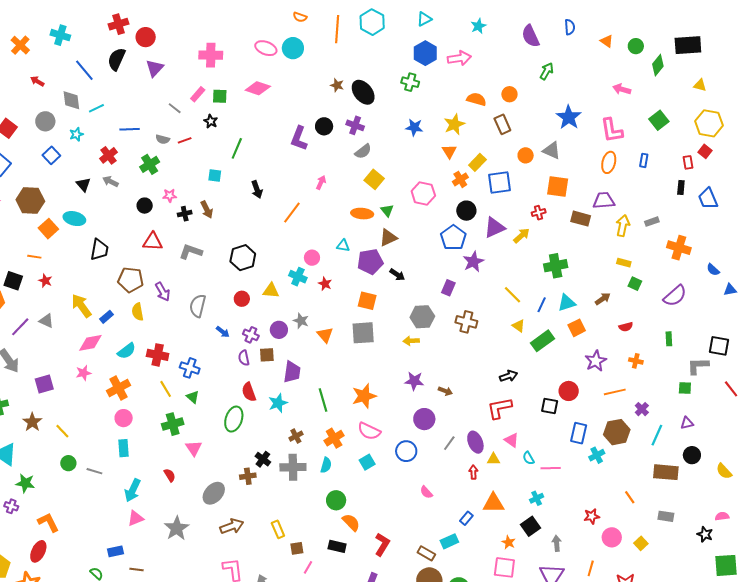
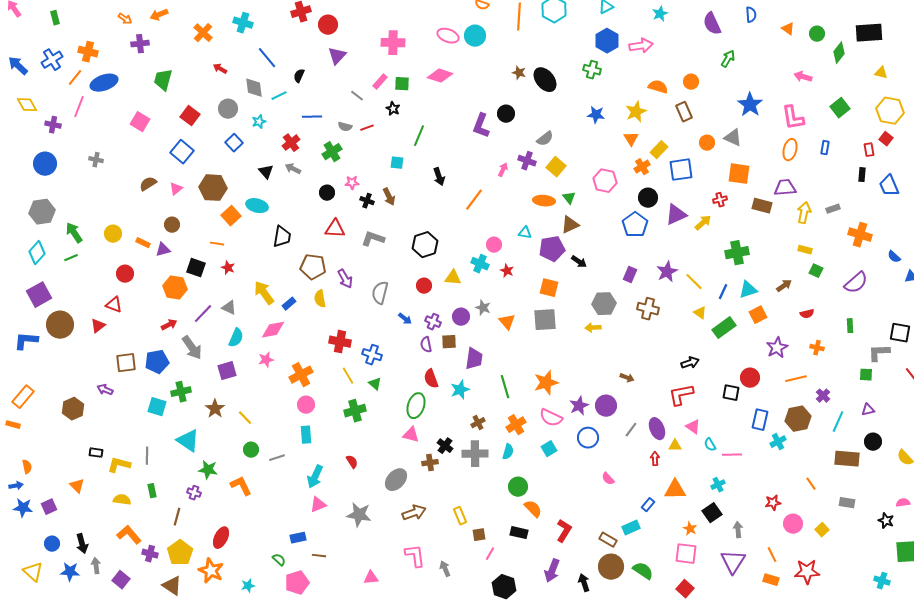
black semicircle: (117, 59) -> (299, 76), moved, size x0.6
purple cross: (355, 125) -> (527, 161), moved
black cross: (185, 214) -> (367, 201), turned 32
purple star: (473, 262) -> (667, 272), moved
cyan semicircle: (127, 351) -> (236, 338), moved, turned -30
purple star: (414, 381) -> (579, 406), moved, turned -30
pink triangle: (194, 448) -> (411, 435), moved, turned -42
gray line: (94, 471) -> (277, 458), turned -35
orange L-shape: (48, 522) -> (241, 486), moved
gray star: (177, 528) -> (359, 515), turned -30
orange line: (591, 568) -> (772, 555), turned -42

